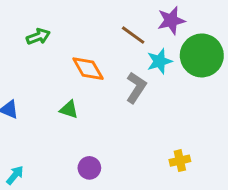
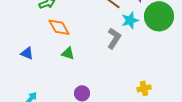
orange diamond: (88, 69) -> (59, 27), moved

